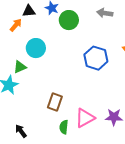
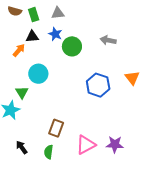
green triangle: (20, 67) -> (22, 92), turned -40
green semicircle: (64, 127) -> (49, 152), moved
black arrow: (21, 131) -> (22, 147), moved

